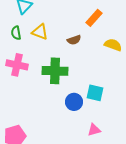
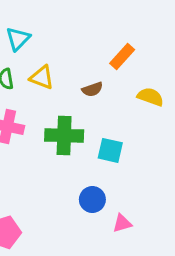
cyan square: (95, 93) -> (110, 150), moved
blue circle: (74, 102) -> (92, 200), moved

